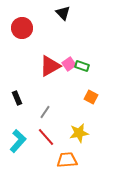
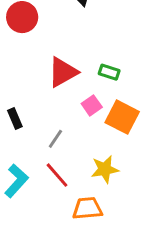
pink square: (69, 64) -> (92, 105), moved
orange square: (91, 97) -> (122, 117), size x1.6

